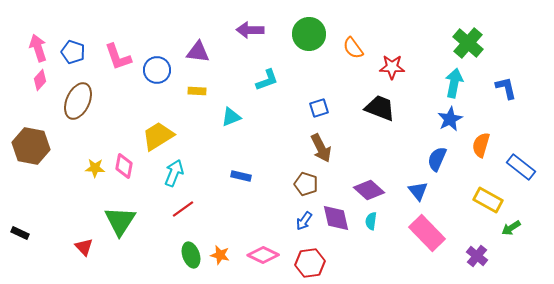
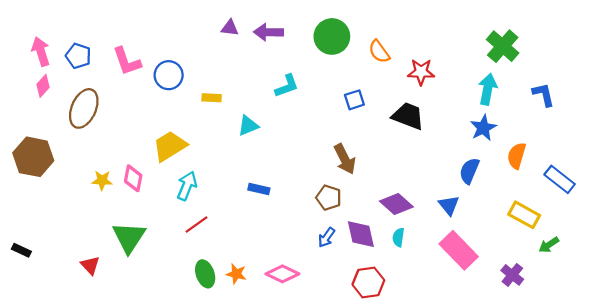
purple triangle: (198, 52) -> (230, 28), moved, size x0.7
blue square: (319, 108) -> (354, 100), moved
red hexagon: (310, 263) -> (368, 282), moved

